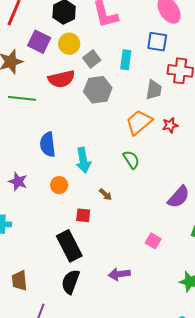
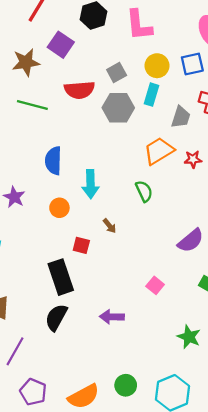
blue square: (157, 42) -> (192, 64), turned -30
yellow circle: (69, 44) -> (157, 66), moved
cyan rectangle: (126, 60) -> (151, 95), moved

